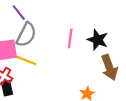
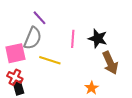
purple line: (19, 13) -> (39, 18), moved
yellow line: (25, 60) -> (50, 60), moved

